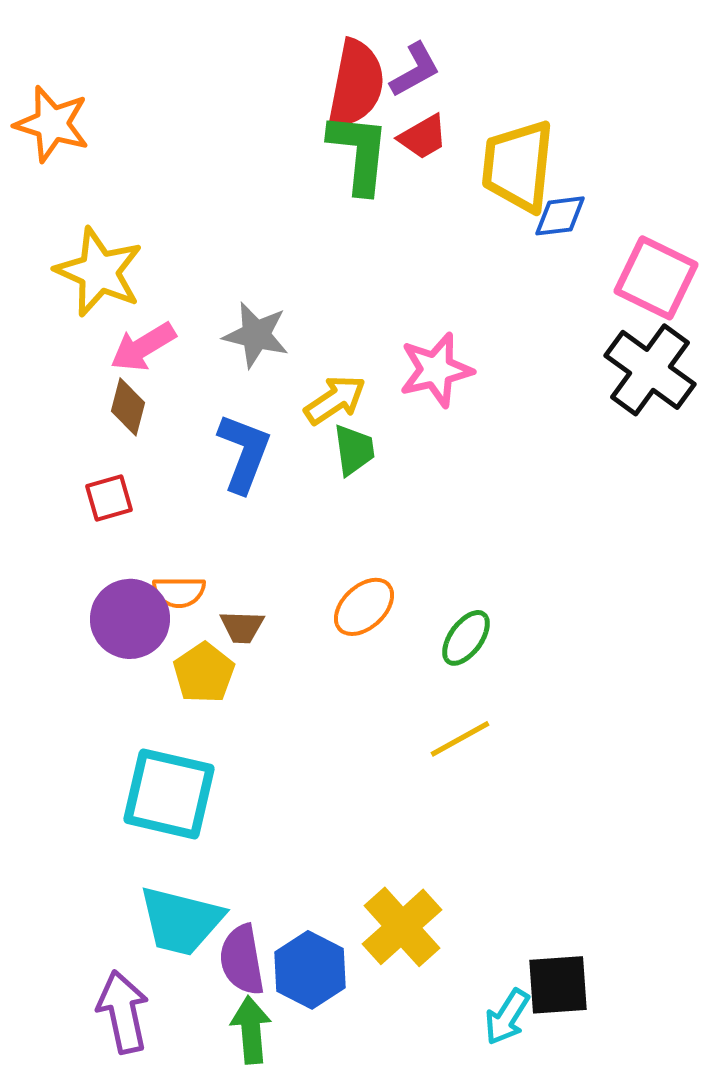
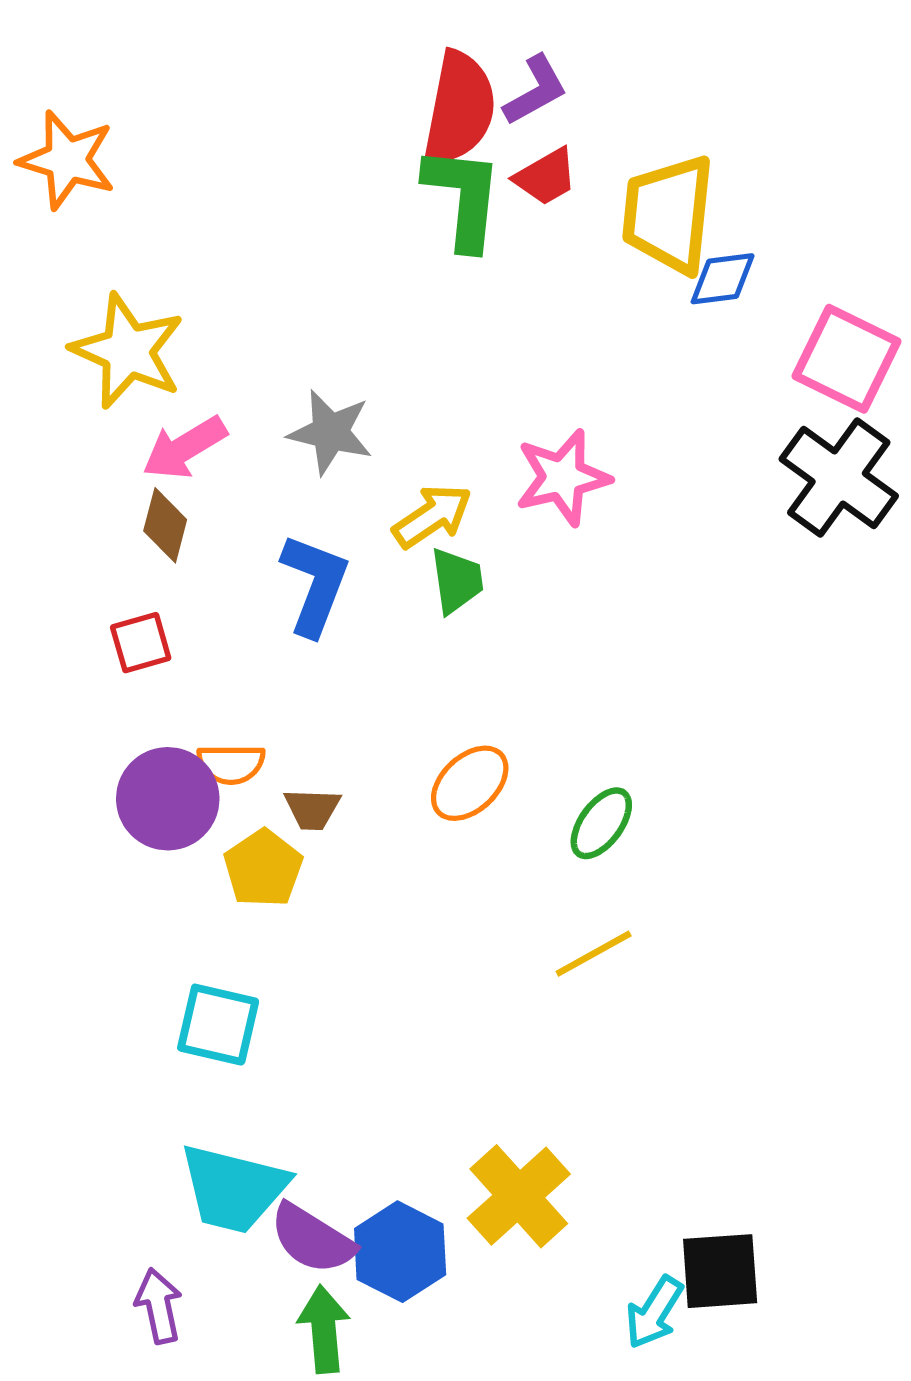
cyan square: (169, 794) -> (218, 1025), size x0.7
purple semicircle: (242, 960) -> (312, 1239), turned -48
purple arrow: (123, 1012) -> (159, 1306), size x0.7

